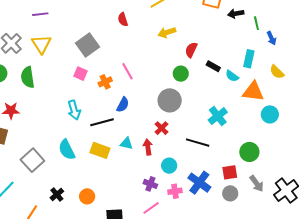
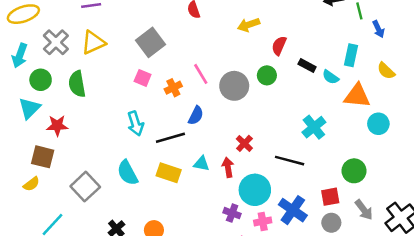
yellow triangle: (41, 44) -> (93, 43), turned 40
gray circle: (170, 100) -> (234, 86), moved
cyan circle: (169, 166) -> (255, 190), size x1.6

